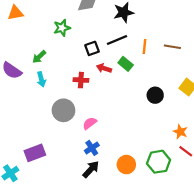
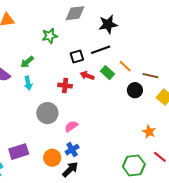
orange line: (145, 47) -> (125, 66), moved, turned -56
brown line: (172, 47) -> (150, 76), moved
black circle: (155, 95) -> (135, 90), moved
orange star: (180, 132) -> (149, 132), moved
orange circle: (126, 165) -> (52, 158), moved

